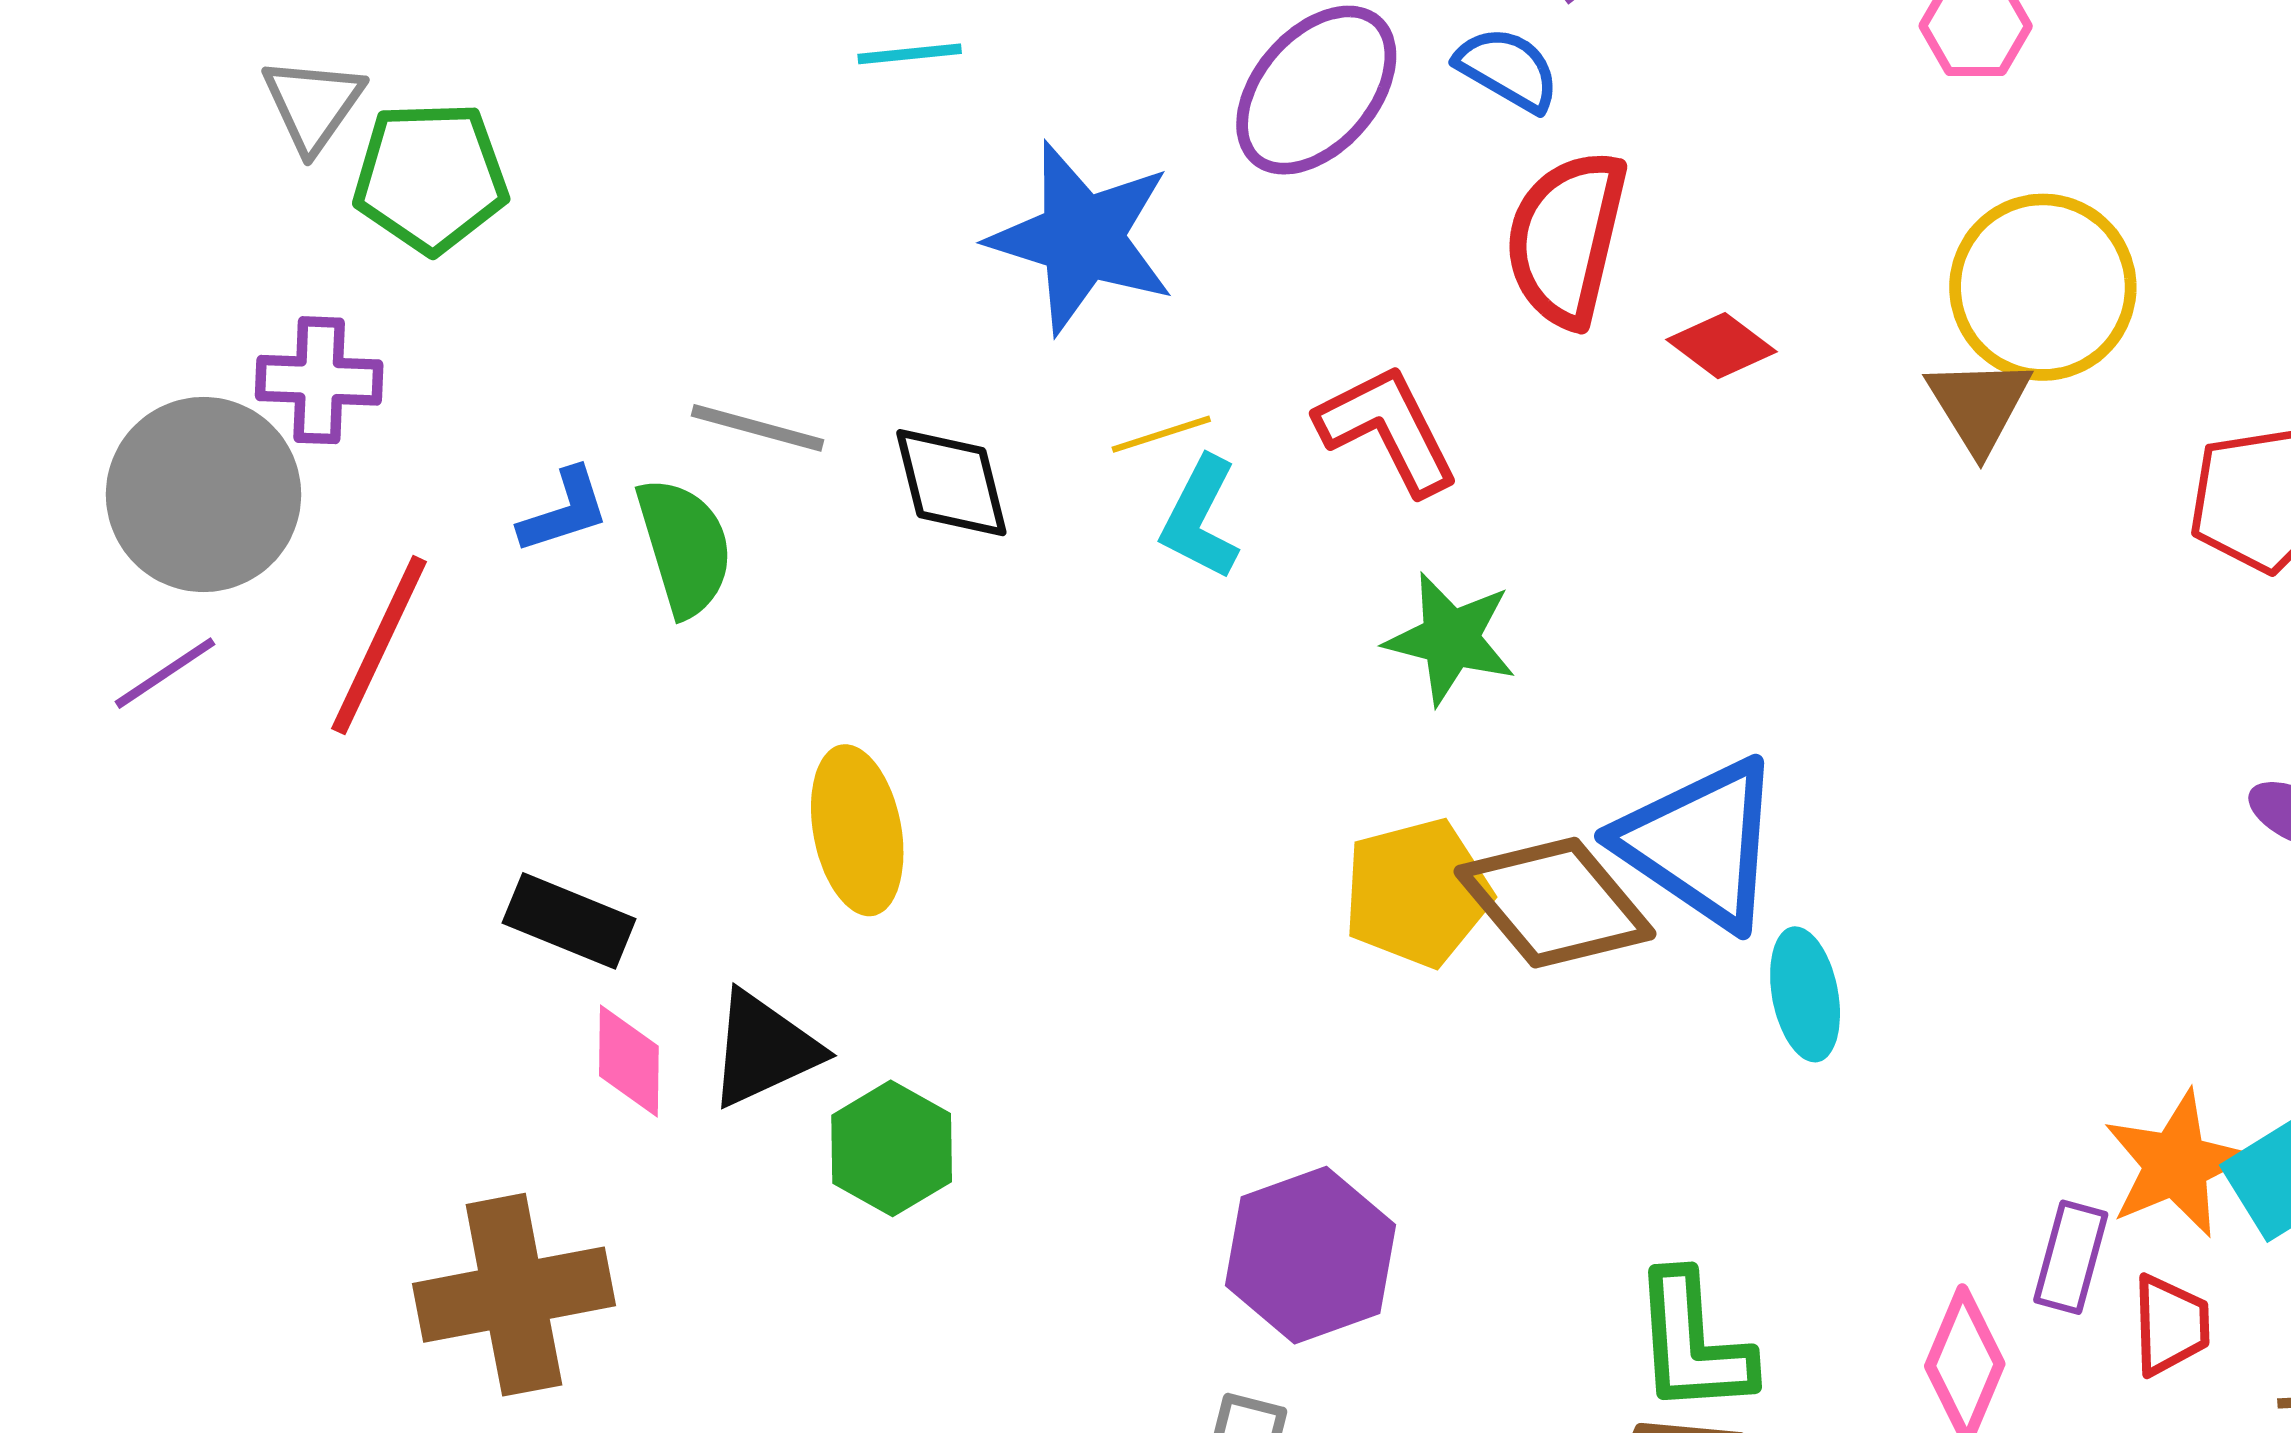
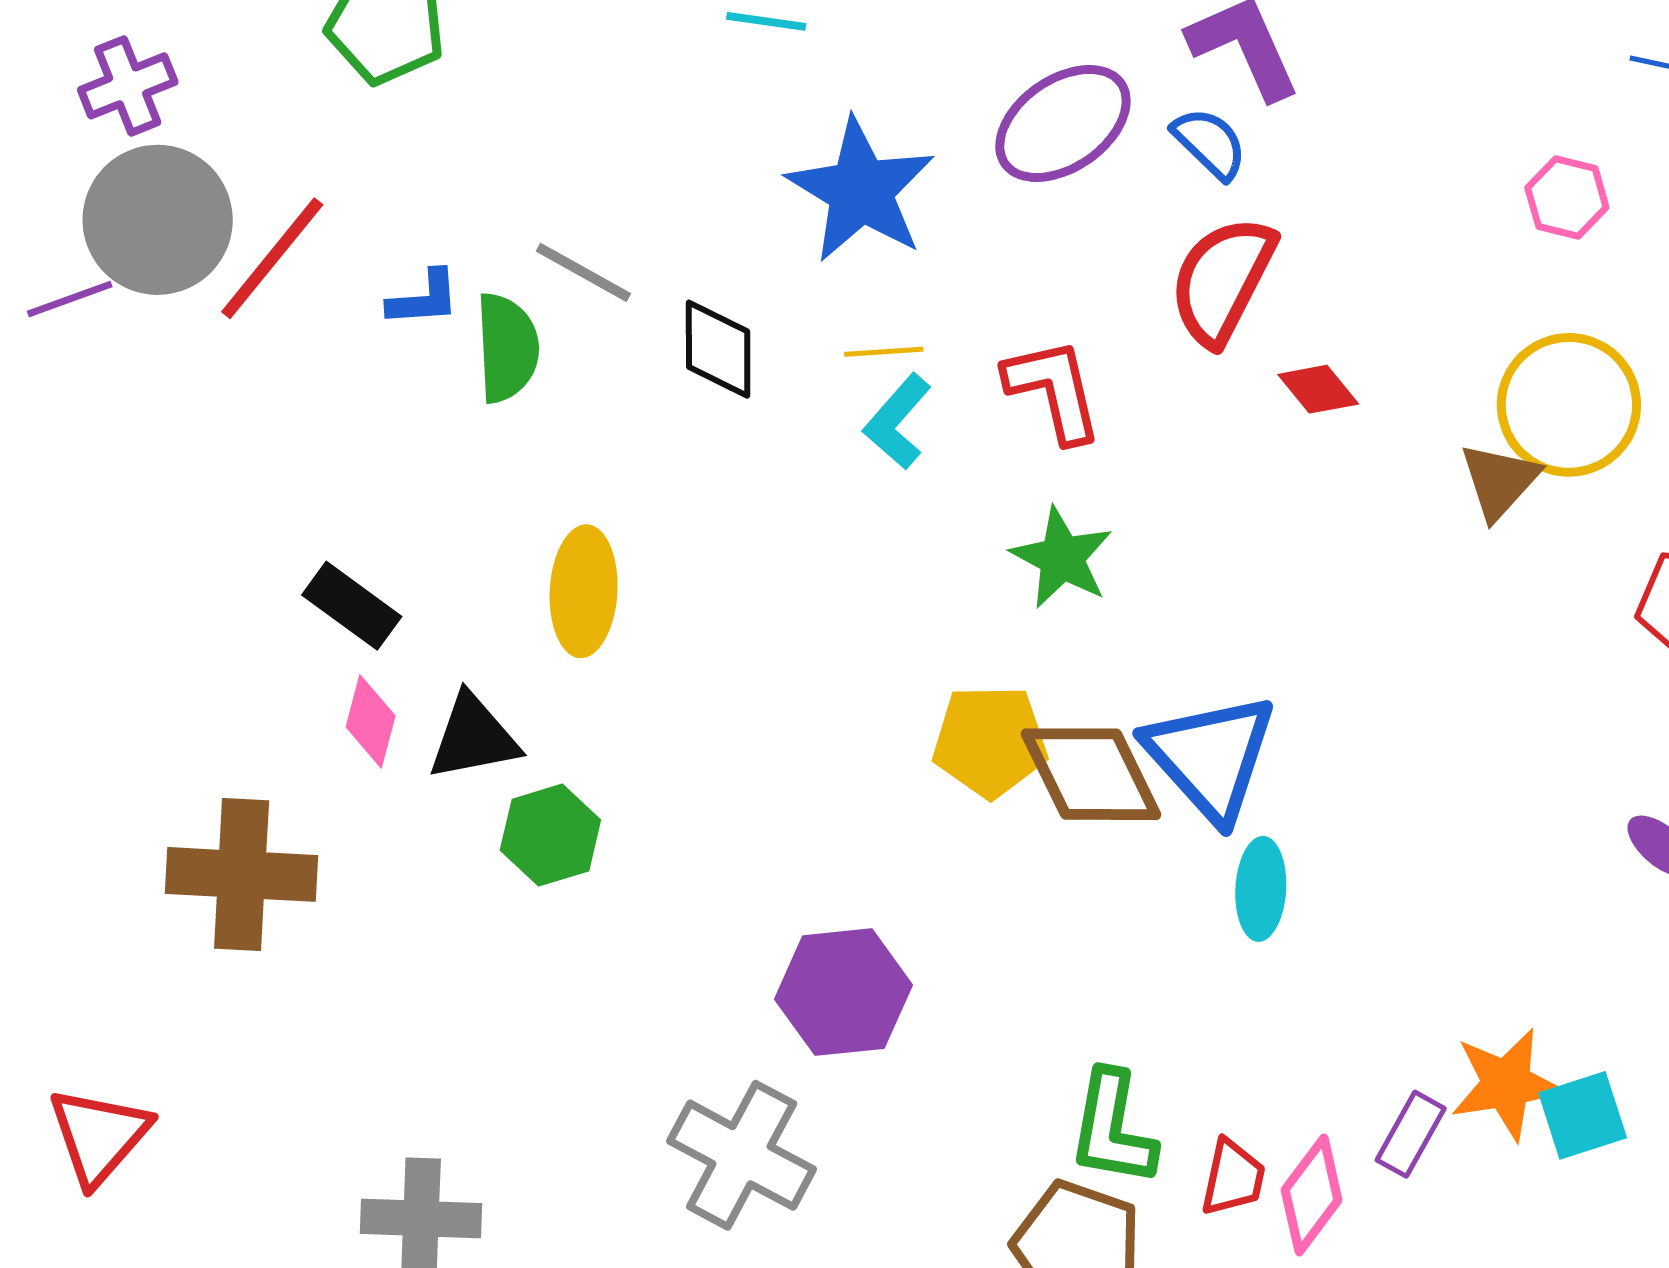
purple cross: (319, 380) -> (128, 86), moved, turned -38
red line: (379, 645) -> (272, 258), moved
purple line: (165, 673) -> (70, 299), moved
red trapezoid: (2171, 1325) -> (1233, 1178), moved

